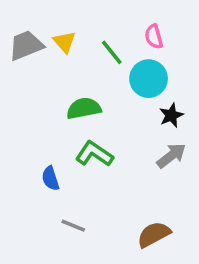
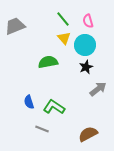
yellow triangle: (64, 42) -> (64, 38), moved
green line: (112, 52) -> (63, 19), moved
black star: (171, 115) -> (86, 67), moved
green L-shape: (94, 154) -> (54, 107), moved

